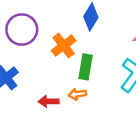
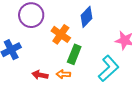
orange cross: (64, 46) -> (61, 34), turned -30

